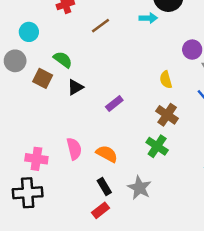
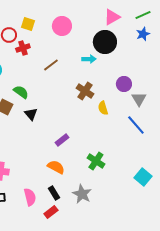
black triangle: (75, 87) -> (31, 114), turned -40
purple rectangle: (114, 104) -> (62, 140), moved
brown cross: (167, 115) -> (85, 91), moved
pink semicircle: (74, 149) -> (30, 197), moved

